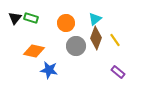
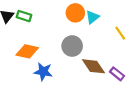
orange circle: (66, 23) -> (75, 13), moved
brown diamond: (96, 38) -> (93, 66), moved, turned -55
yellow line: (115, 40) -> (120, 33), moved

